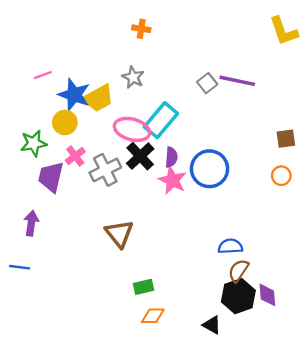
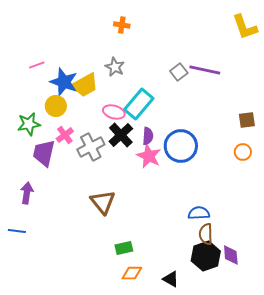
pink ellipse: (132, 129) -> (114, 112), size x0.7
brown semicircle: (238, 271) -> (206, 234), turned -35
black triangle: (212, 325) -> (171, 279), moved

